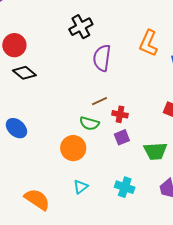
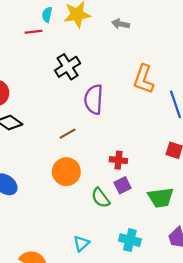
brown line: (100, 101) -> (68, 134), moved
green semicircle: (89, 123) -> (101, 198), moved, turned 42
orange circle: (73, 148) -> (66, 172), moved

